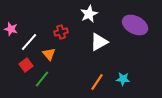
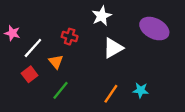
red cross: (61, 32) -> (70, 37), turned 32
green line: (42, 79) -> (60, 90), moved

